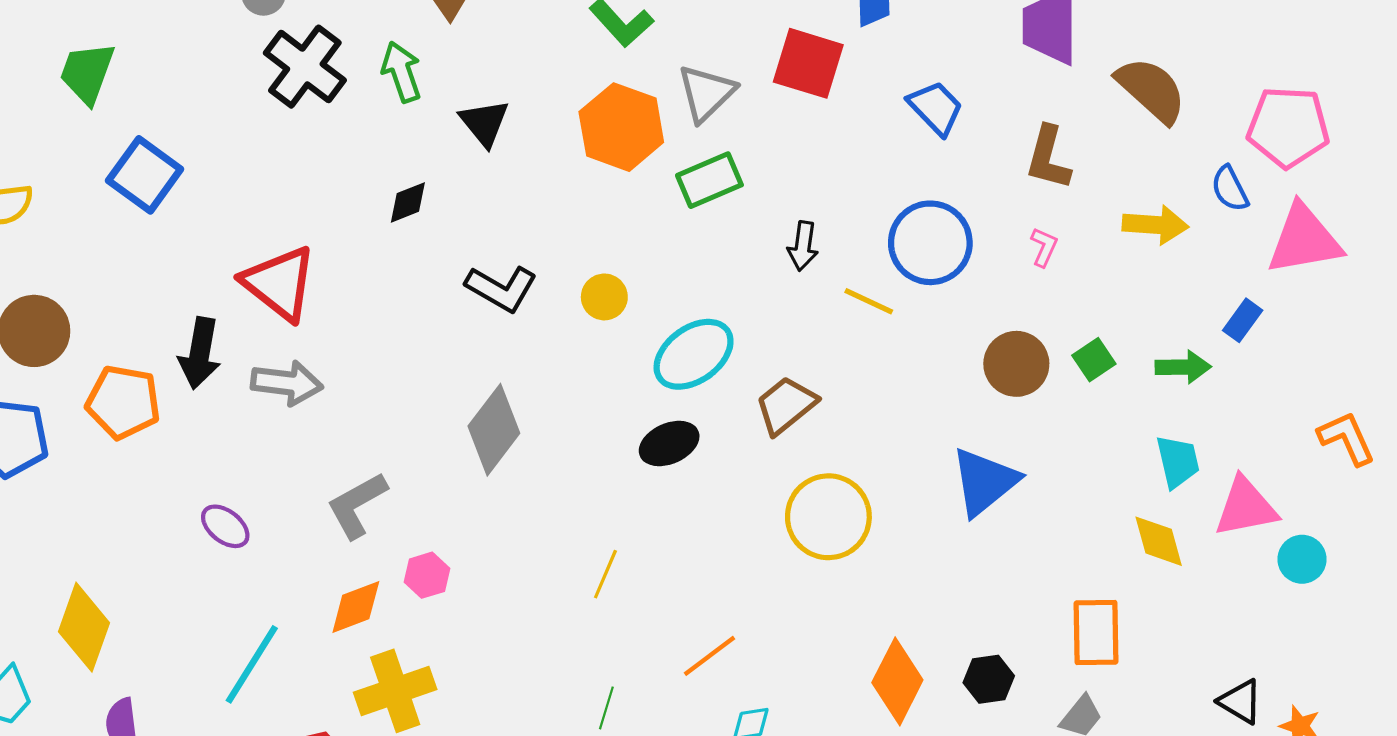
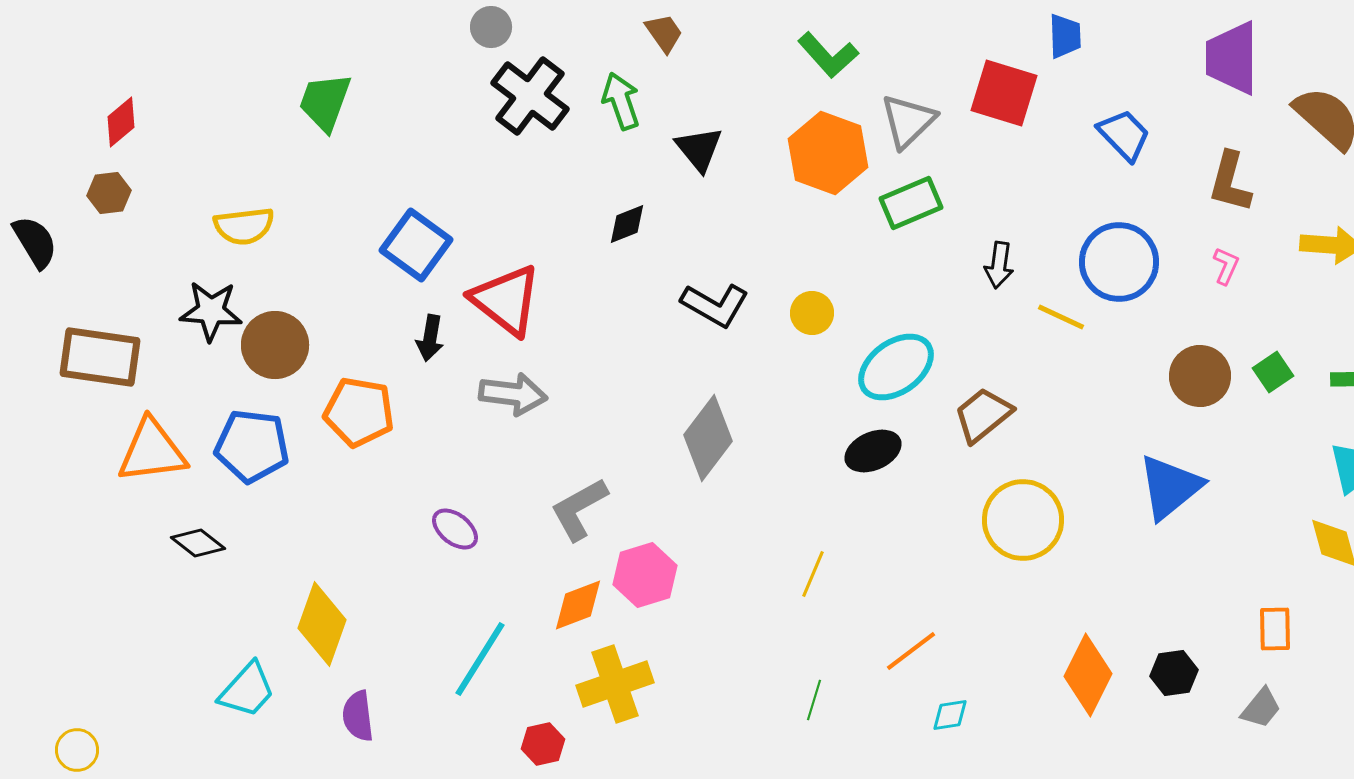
blue square: (145, 175) -> (416, 245), moved
black arrow: (200, 353) -> (430, 338), moved, size x0.7
pink hexagon: (427, 575) -> (645, 575), size x1.5
orange rectangle: (1096, 633) -> (1275, 629), size x0.7

